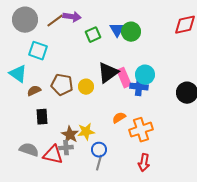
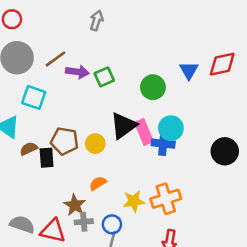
purple arrow: (72, 17) -> (77, 72), moved
blue triangle: (117, 30) -> (189, 71), moved
green circle: (131, 32) -> (153, 87), moved
black rectangle: (42, 117) -> (47, 158), moved
orange semicircle: (119, 118) -> (98, 183), moved
yellow star: (86, 132) -> (134, 201), moved
gray cross: (66, 148) -> (84, 222), moved

